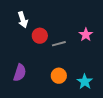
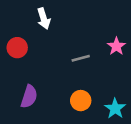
white arrow: (23, 20) -> (44, 19), moved
red circle: (40, 36) -> (17, 48), moved

